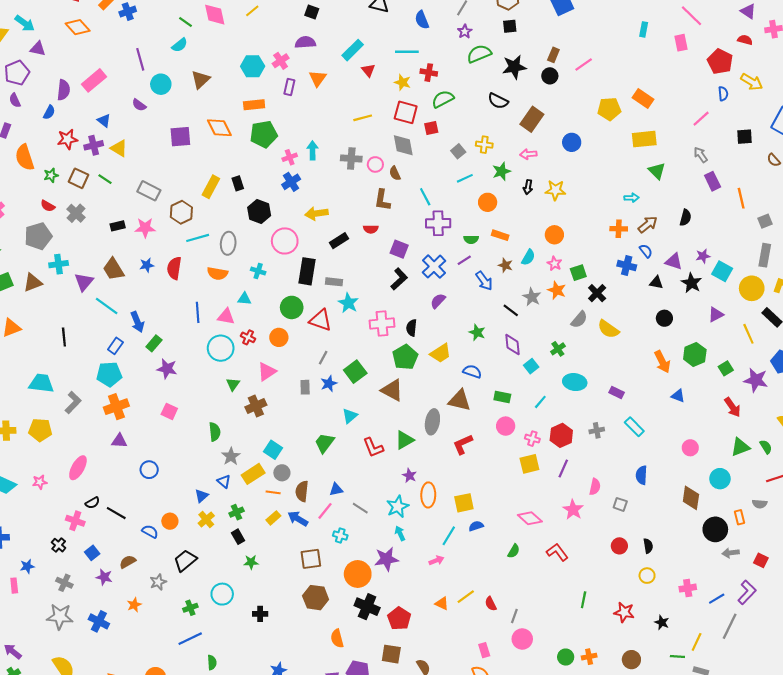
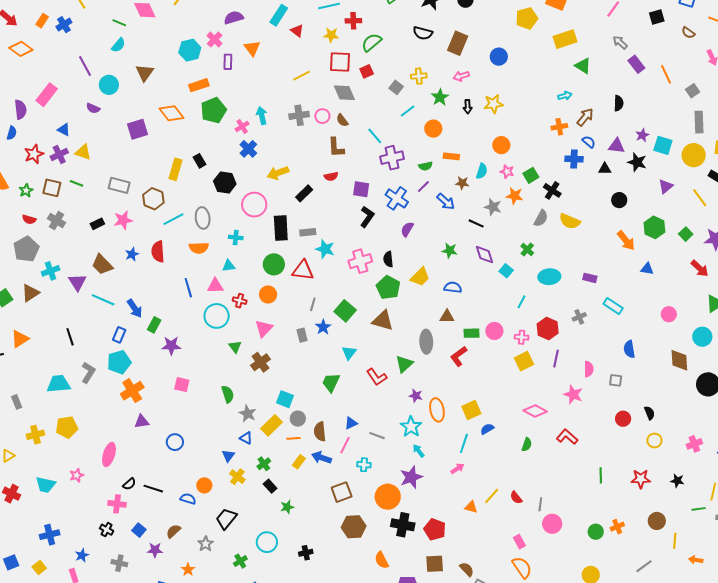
green rectangle: (502, 397) -> (472, 333), moved
brown triangle: (460, 400) -> (447, 317), size x0.7
gray L-shape: (73, 402) -> (88, 373), moved

